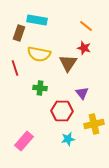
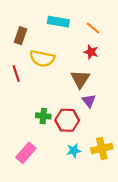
cyan rectangle: (37, 20) -> (58, 22), moved
brown triangle: (68, 63) -> (80, 79), moved
green cross: (40, 88) -> (43, 116), moved
yellow cross: (94, 124) -> (102, 148), moved

